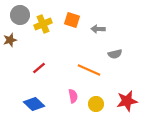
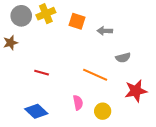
yellow cross: (43, 24) -> (46, 14), moved
red line: (39, 68) -> (42, 73), turned 56
red star: (127, 101) -> (136, 91), moved

